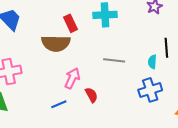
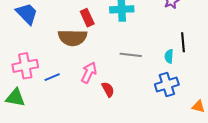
blue line: (59, 104) -> (52, 77), moved

